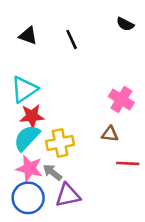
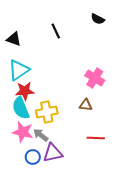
black triangle: (28, 36) -> (14, 39), moved
cyan semicircle: (27, 138) -> (21, 108), turned -65
red line: (128, 163) -> (96, 138), moved
blue circle: (28, 198) -> (33, 157), moved, size x0.6

